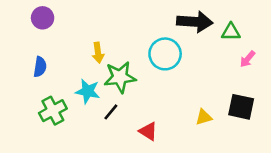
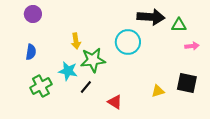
pink arrow: (248, 59) -> (192, 46), turned -136

